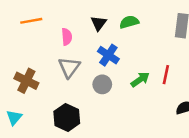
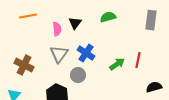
black triangle: (99, 23) -> (75, 23), moved
blue cross: (108, 55) -> (86, 53), moved
gray circle: (102, 84) -> (78, 75), moved

